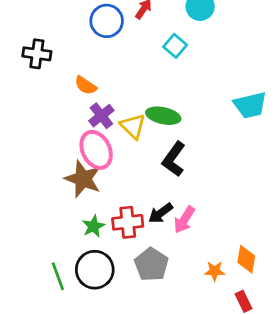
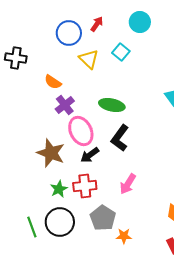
yellow triangle: (133, 126) -> (89, 59), moved
pink ellipse: (96, 150) -> (81, 131), moved
black arrow: (161, 213) -> (90, 155), moved
orange star: (215, 271) -> (124, 236), moved

